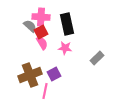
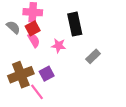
black rectangle: (67, 24) -> (75, 24), moved
gray semicircle: (30, 26) -> (13, 27), moved
pink line: (45, 91) -> (37, 92), turned -49

